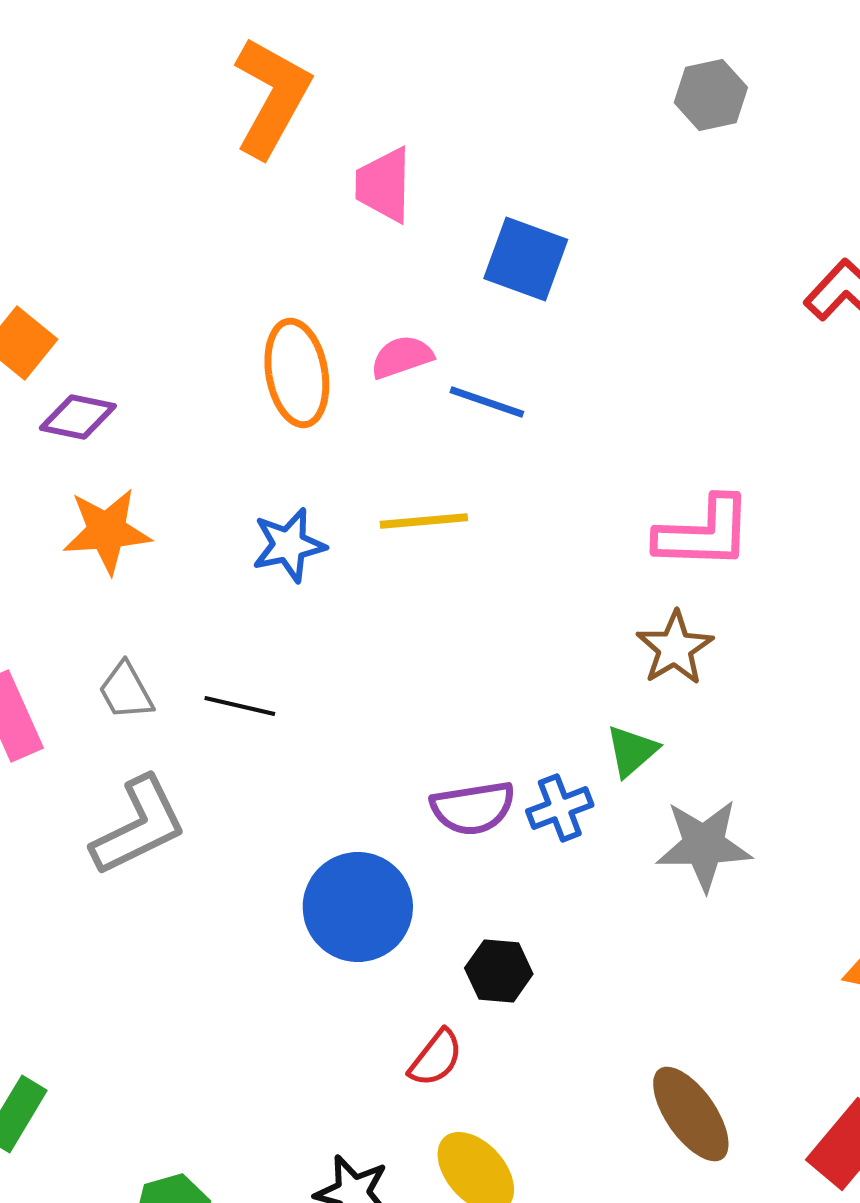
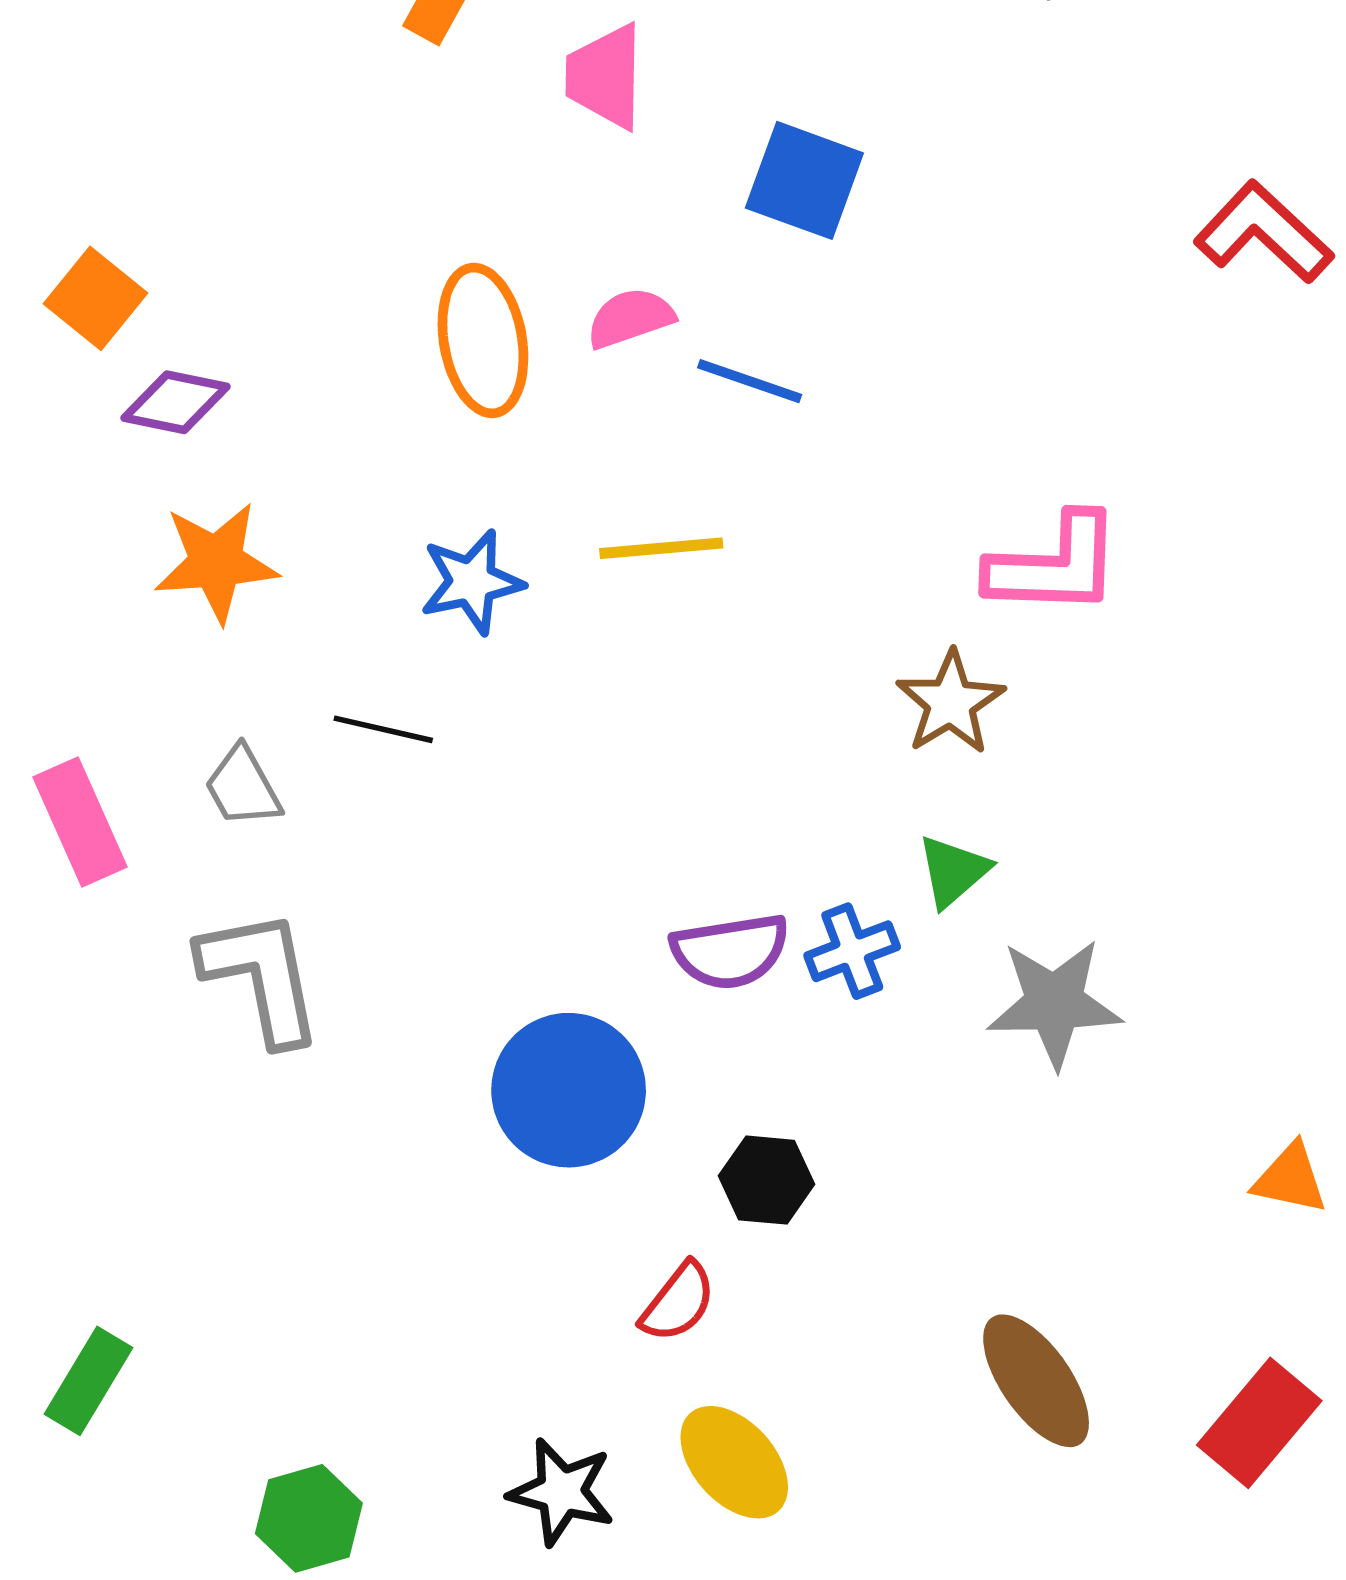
brown star: (675, 648) -> (950, 703), moved
black line: (240, 706) -> (383, 729), moved
gray L-shape: (139, 826) -> (261, 976), turned -75

